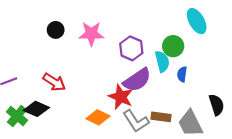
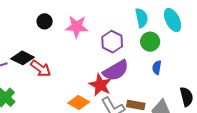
cyan semicircle: (162, 61) -> (141, 18), moved
black diamond: (36, 109) -> (22, 58), moved

